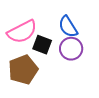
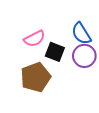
pink semicircle: (22, 32) -> (35, 39), size x0.7

